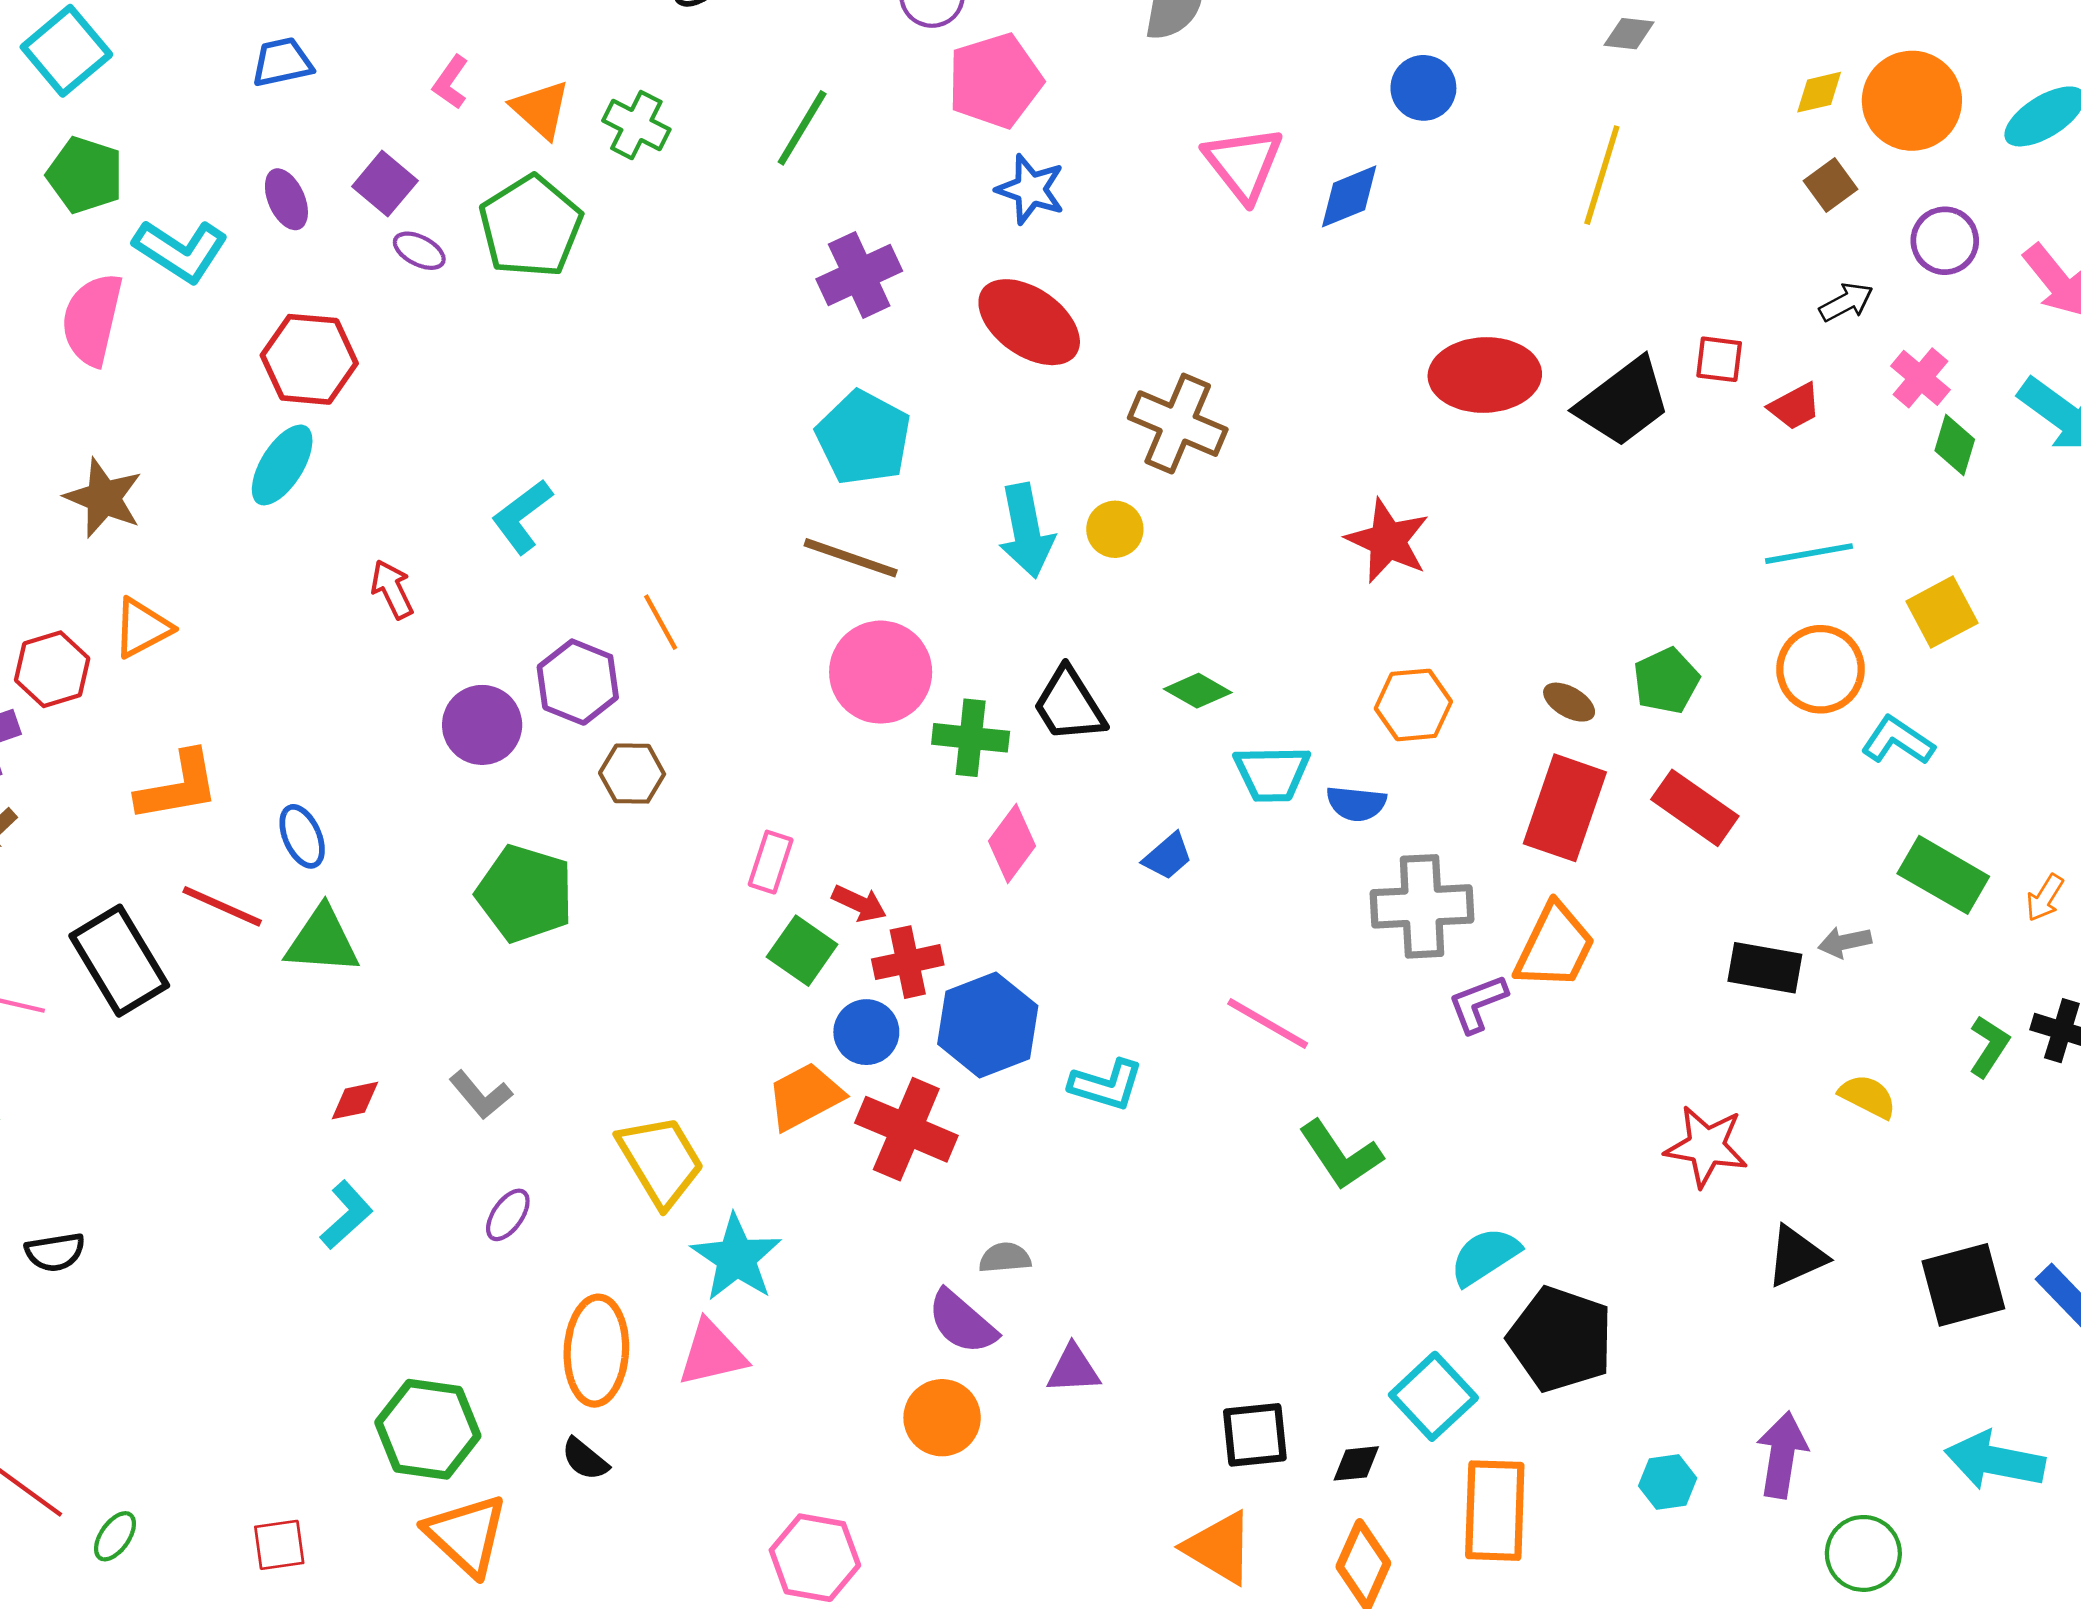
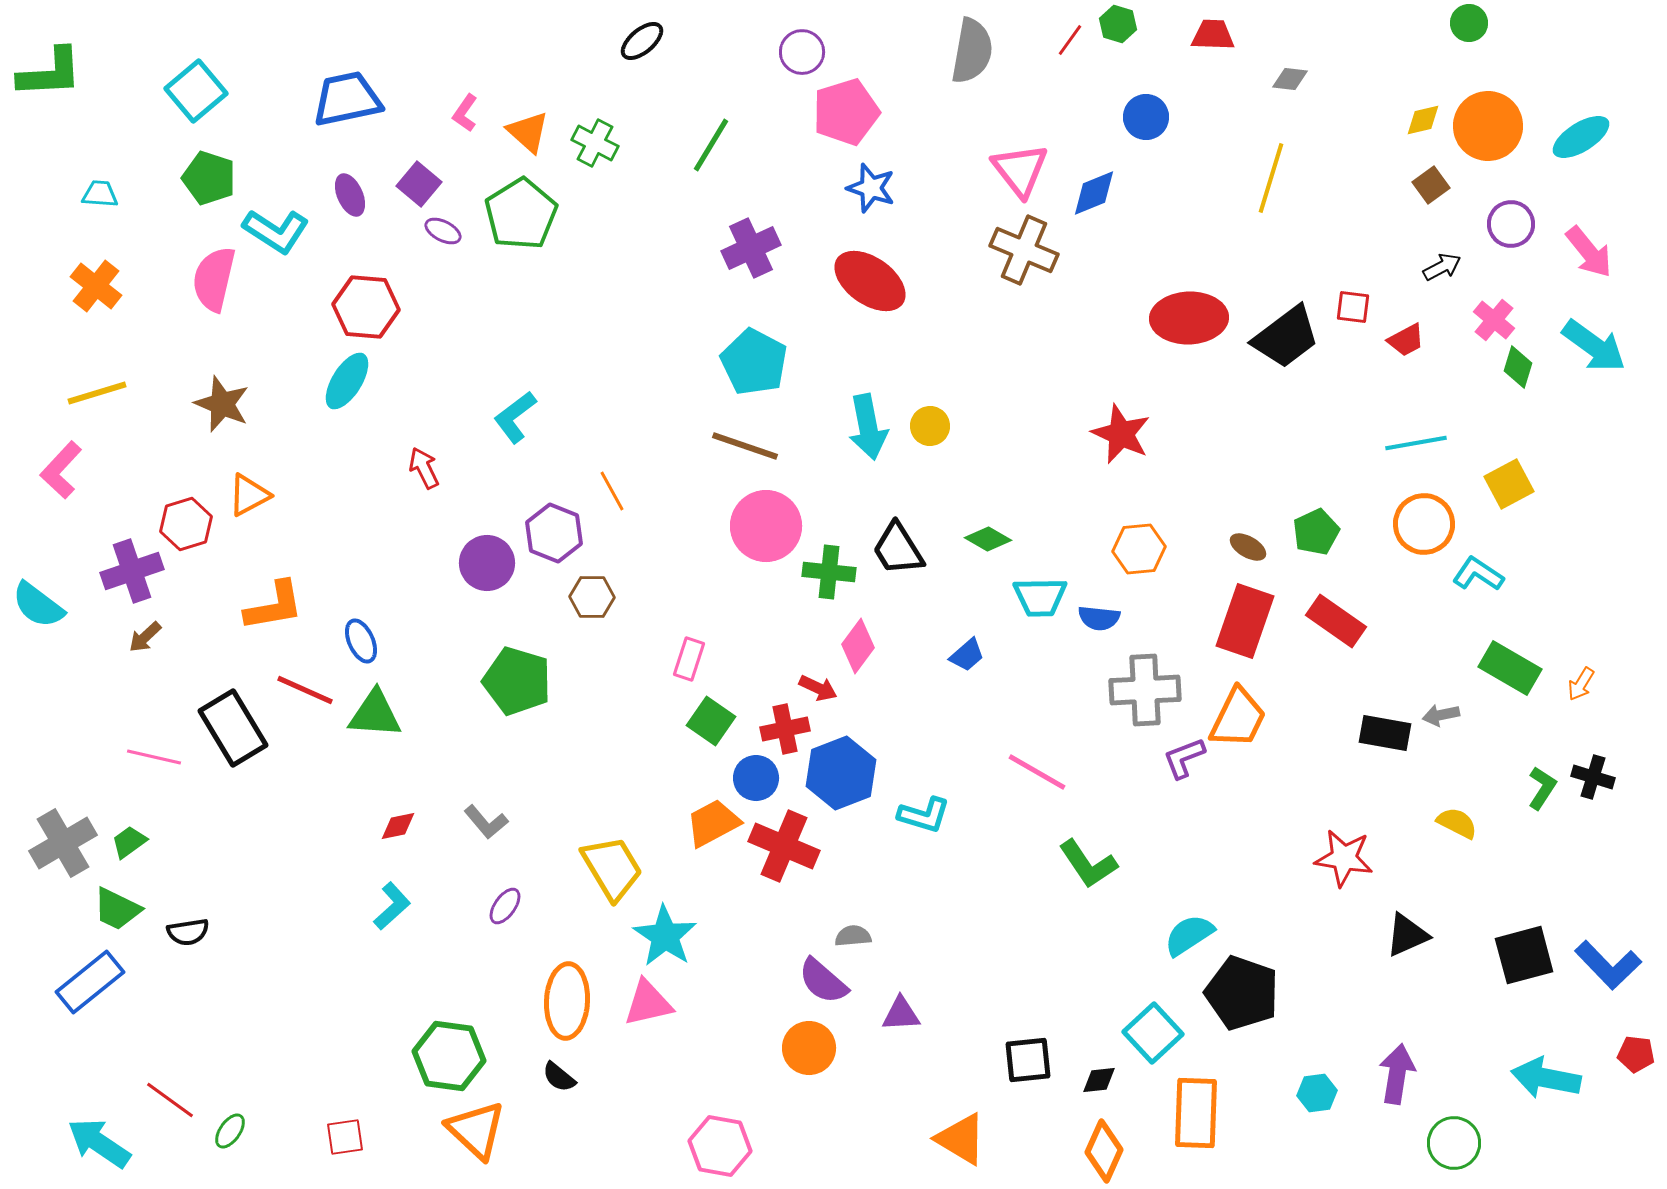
blue trapezoid: (282, 62) -> (347, 99), size x1.6
brown cross: (1178, 424) -> (1024, 250), moved
red arrow: (859, 904) -> (818, 688), moved
orange triangle: (1219, 1548) -> (961, 1139), moved

